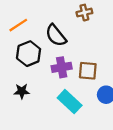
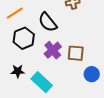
purple cross: (62, 67) -> (53, 50), turned -30
cyan rectangle: (70, 102) -> (42, 82), moved

